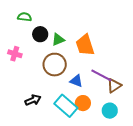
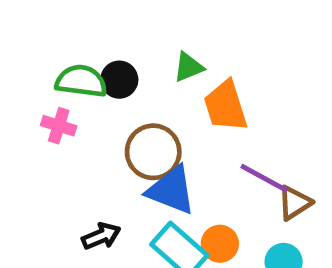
green semicircle: (25, 17) -> (81, 81), moved, size x1.5
green triangle: (58, 40) -> (189, 67), moved
blue triangle: (76, 81) -> (171, 190), moved, size x1.6

